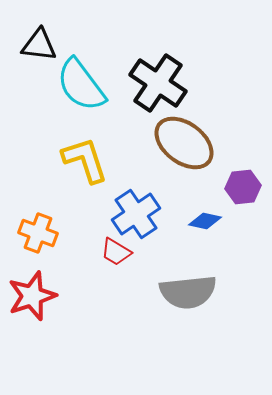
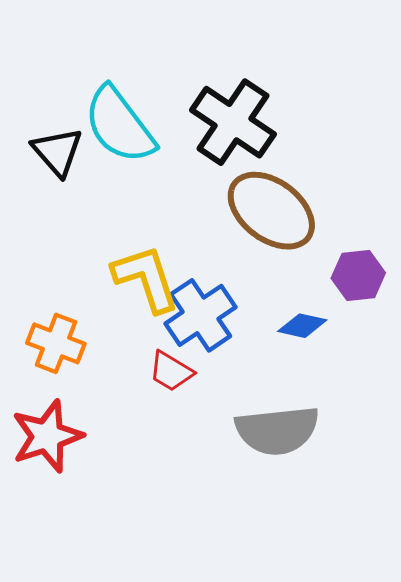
black triangle: (39, 45) -> (57, 152), moved, turned 42
yellow L-shape: (85, 160) -> (146, 278), moved

